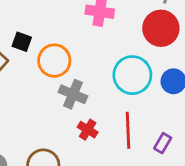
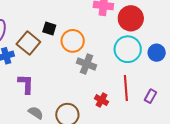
red circle: (161, 28) -> (131, 18), moved
red cross: (88, 130) -> (101, 100), moved

